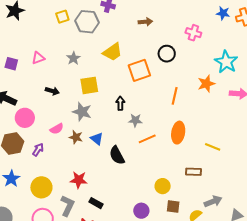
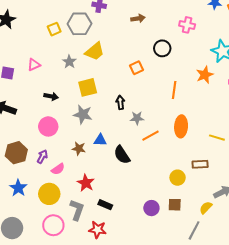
yellow square: (62, 17) -> (54, 29), moved
yellow trapezoid: (112, 52) -> (95, 51), moved
orange square: (139, 70) -> (137, 68), size x0.6
pink circle: (25, 118) -> (48, 126), moved
pink semicircle: (57, 129) -> (58, 169), moved
brown star: (76, 137) -> (79, 149), moved
blue triangle: (97, 139) -> (100, 140), turned -32
red star: (79, 180) -> (86, 183), turned 30
yellow circle: (163, 186) -> (178, 178), moved
brown square: (173, 207) -> (175, 205), moved

